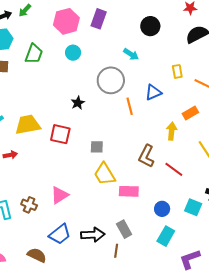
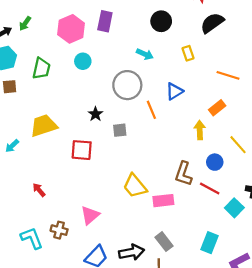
yellow rectangle: (177, 71) -> (188, 53), moved
yellow trapezoid: (28, 125) -> (44, 126), moved
gray square: (97, 147) -> (120, 130), moved
red arrow: (10, 155) -> (39, 190), moved, turned -112
brown L-shape: (146, 156) -> (183, 174), moved
red line: (174, 169) -> (210, 189), moved
cyan square: (193, 207) -> (234, 208), turned 30
blue circle: (162, 209) -> (215, 162), moved

